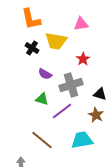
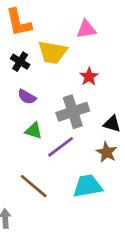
purple semicircle: (45, 74) -> (27, 97), moved

